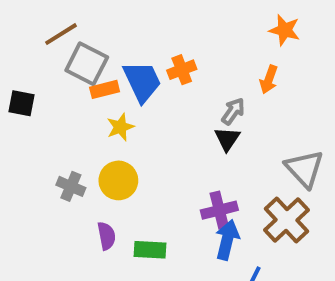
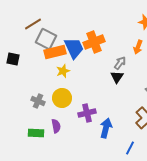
orange cross: (182, 70) -> (94, 42), size x1.5
orange rectangle: (105, 89) -> (55, 52), size x1.5
purple cross: (219, 210) -> (87, 113), moved
blue arrow: (227, 240) -> (106, 128), moved
green rectangle: (150, 250) -> (36, 133), moved

